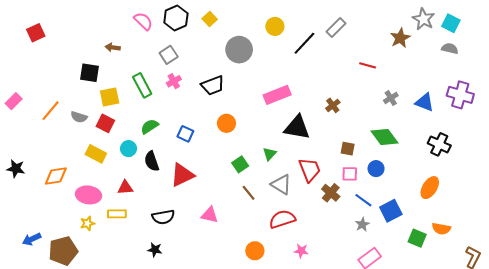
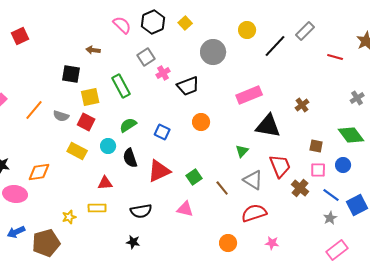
red line: (368, 65) -> (335, 57), moved
pink cross: (174, 81) -> (163, 73), moved
green square: (240, 164) -> (194, 177), moved
pink ellipse: (88, 195) -> (15, 194), moved

